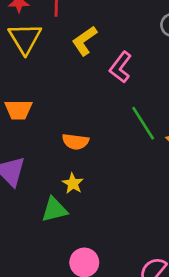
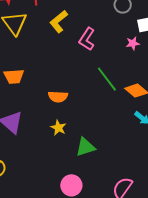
green triangle: (54, 210) -> (85, 147), moved

